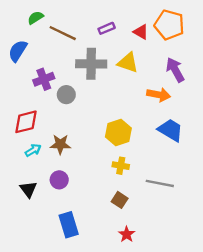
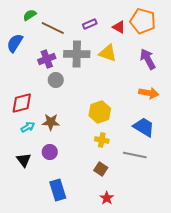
purple cross: (44, 79) -> (47, 59), moved
orange arrow: (159, 95) -> (149, 93), moved
blue trapezoid: (170, 130) -> (144, 127), moved

